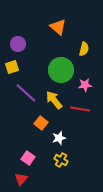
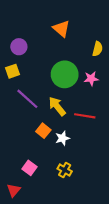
yellow semicircle: (84, 49) -> (98, 49), moved
pink star: (85, 85) -> (91, 79), moved
white star: (59, 138) -> (62, 138), moved
red triangle: (21, 179) -> (14, 190), moved

